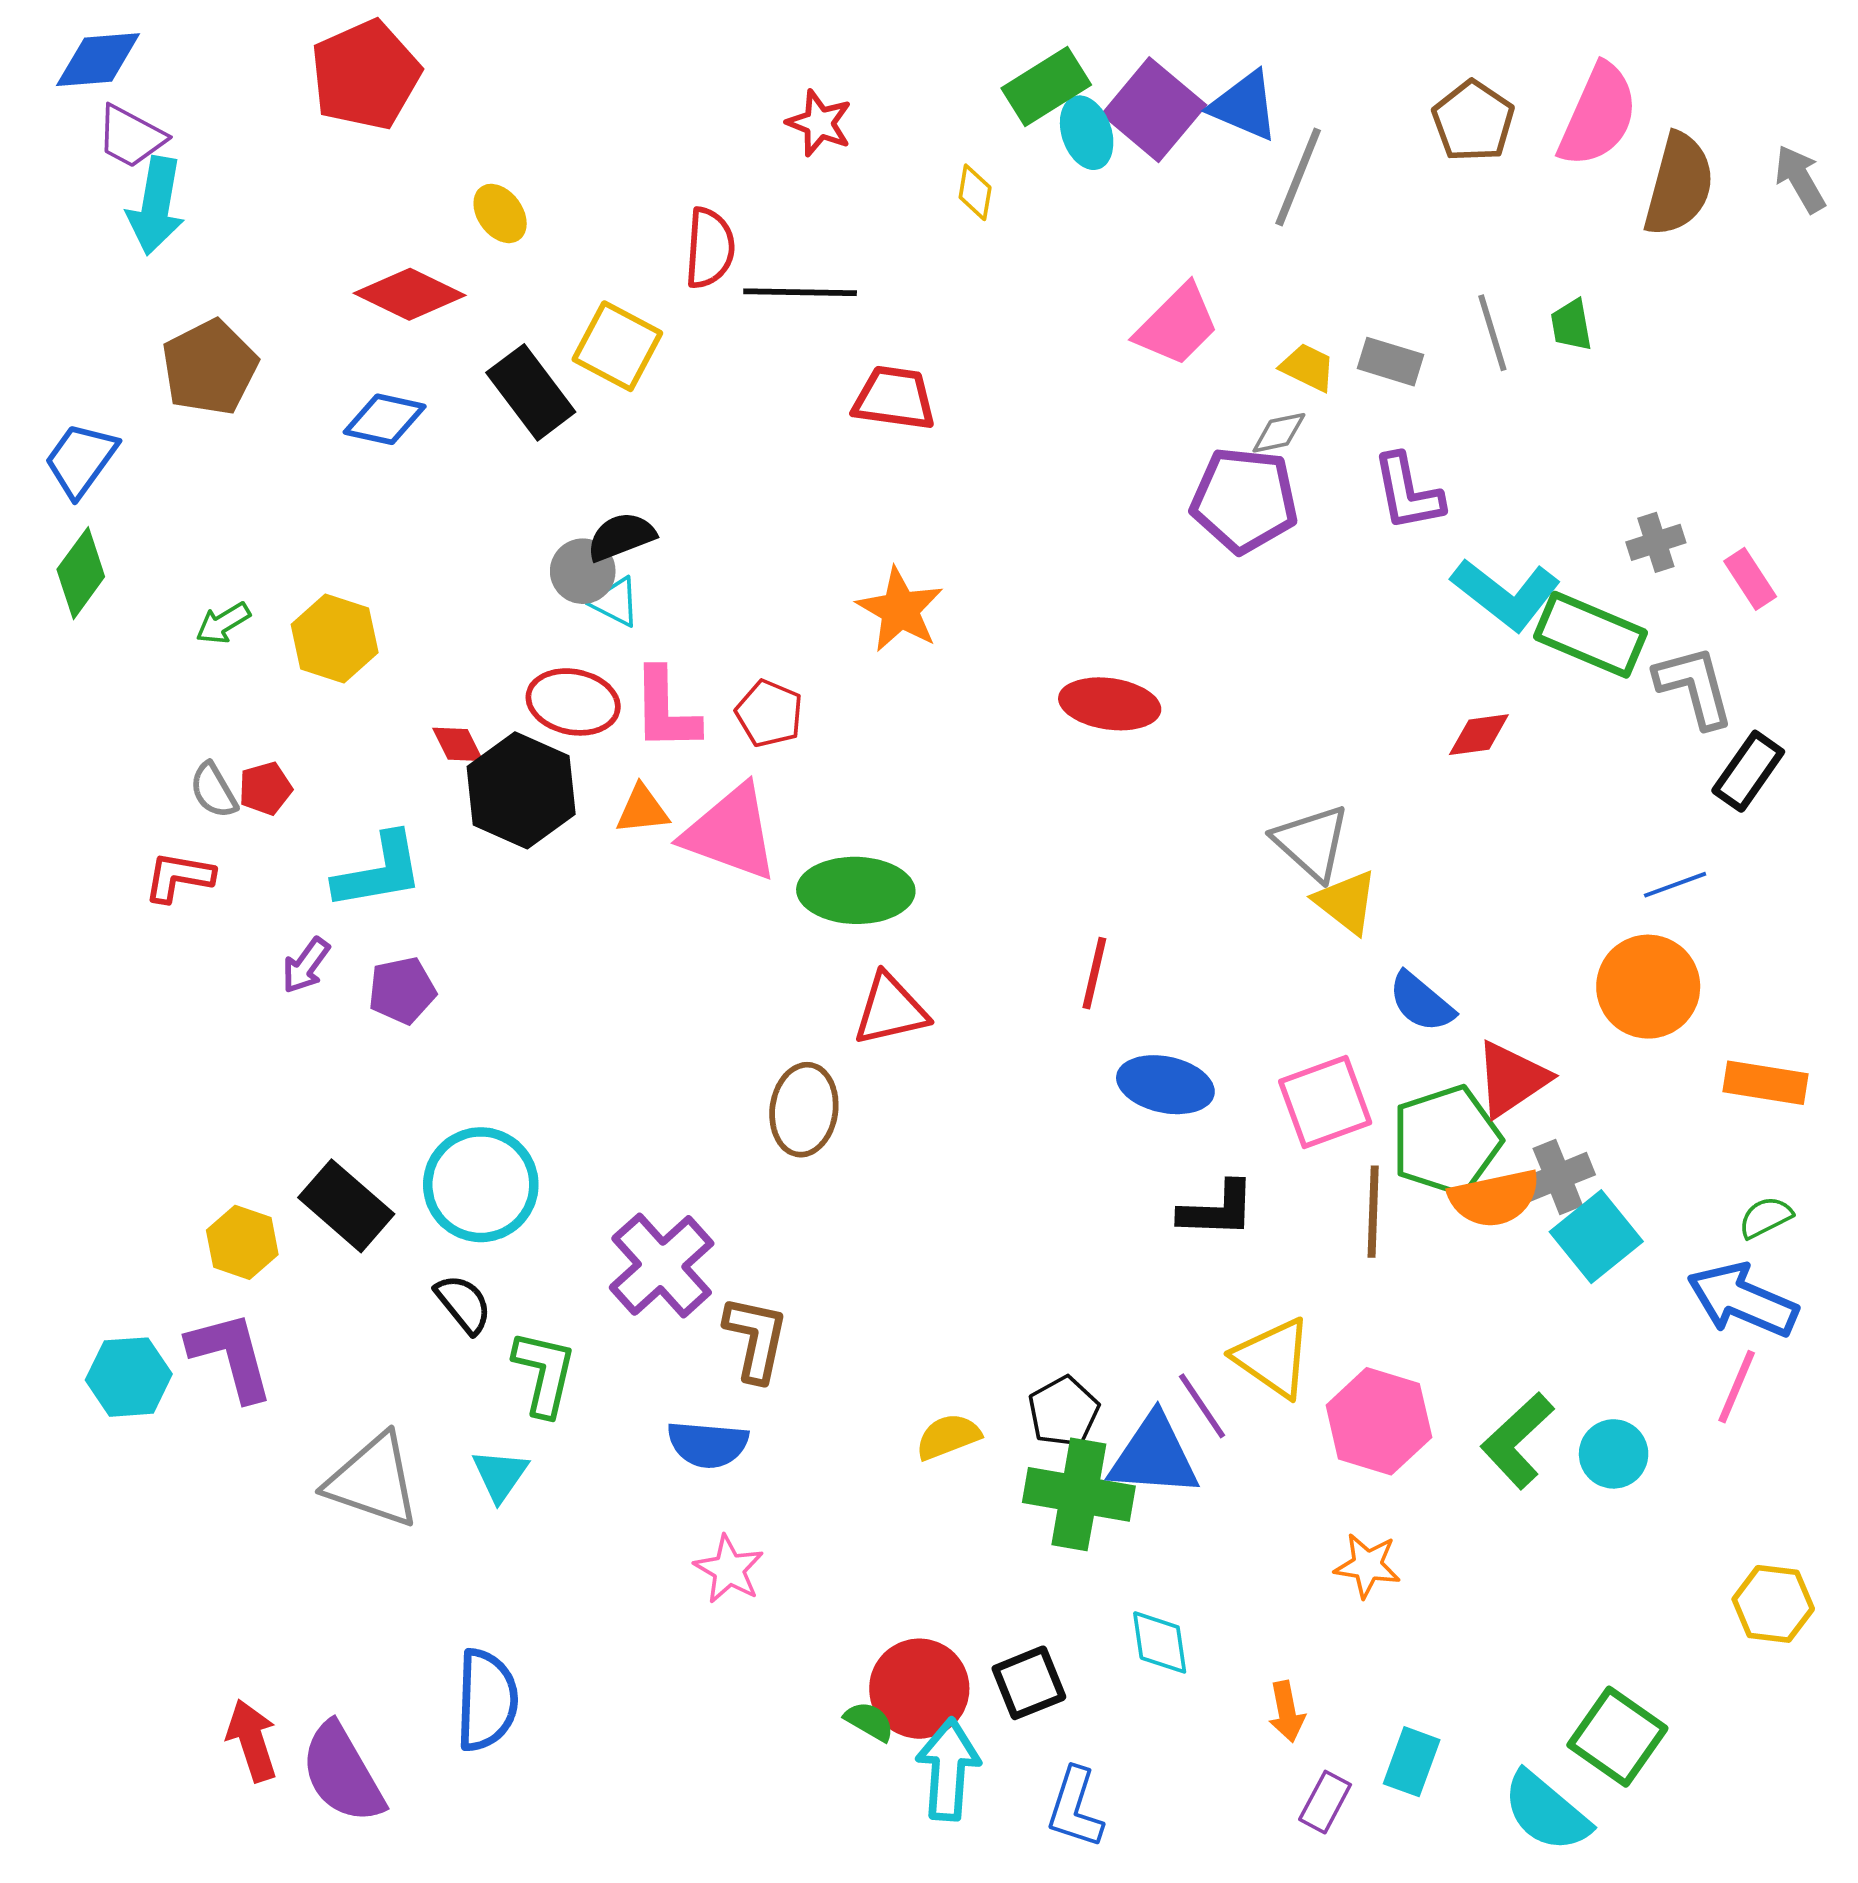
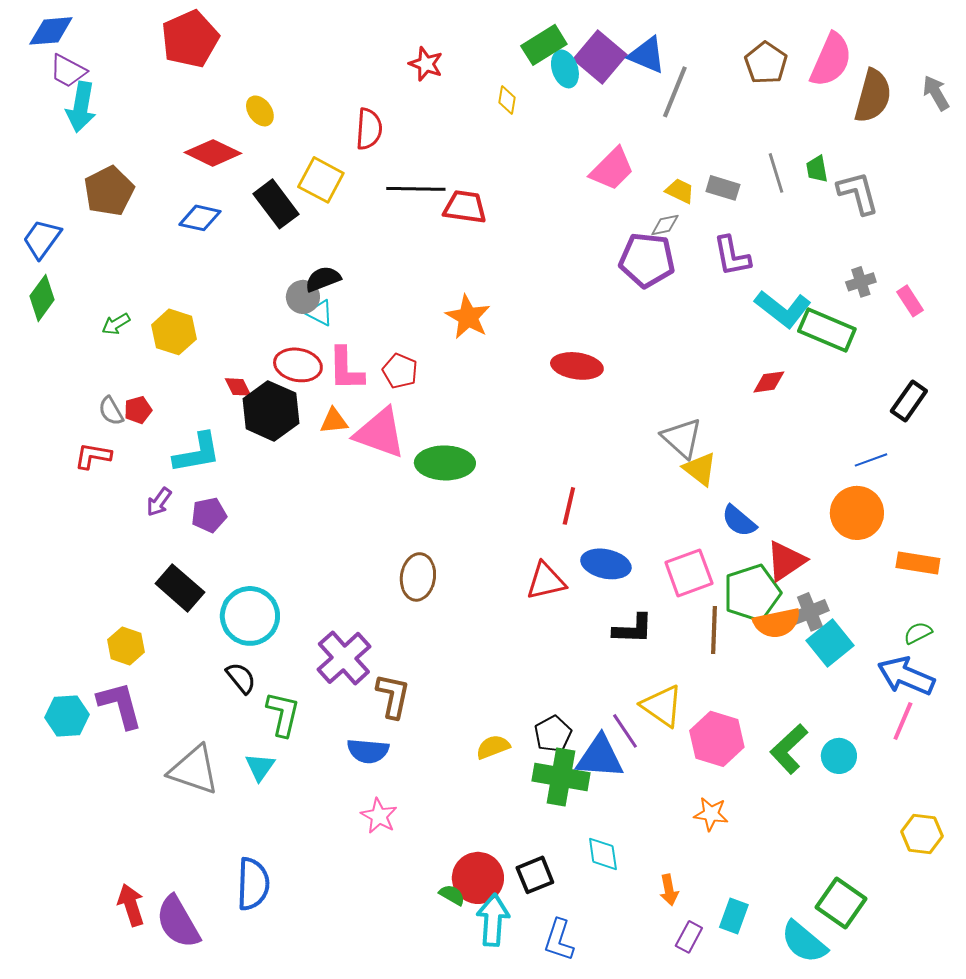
black line: (800, 292) -> (416, 189), moved
gray L-shape: (1694, 687) -> (858, 193), moved
red triangle: (890, 1010) -> (546, 581), moved
black rectangle: (346, 1206) -> (180, 588), moved

